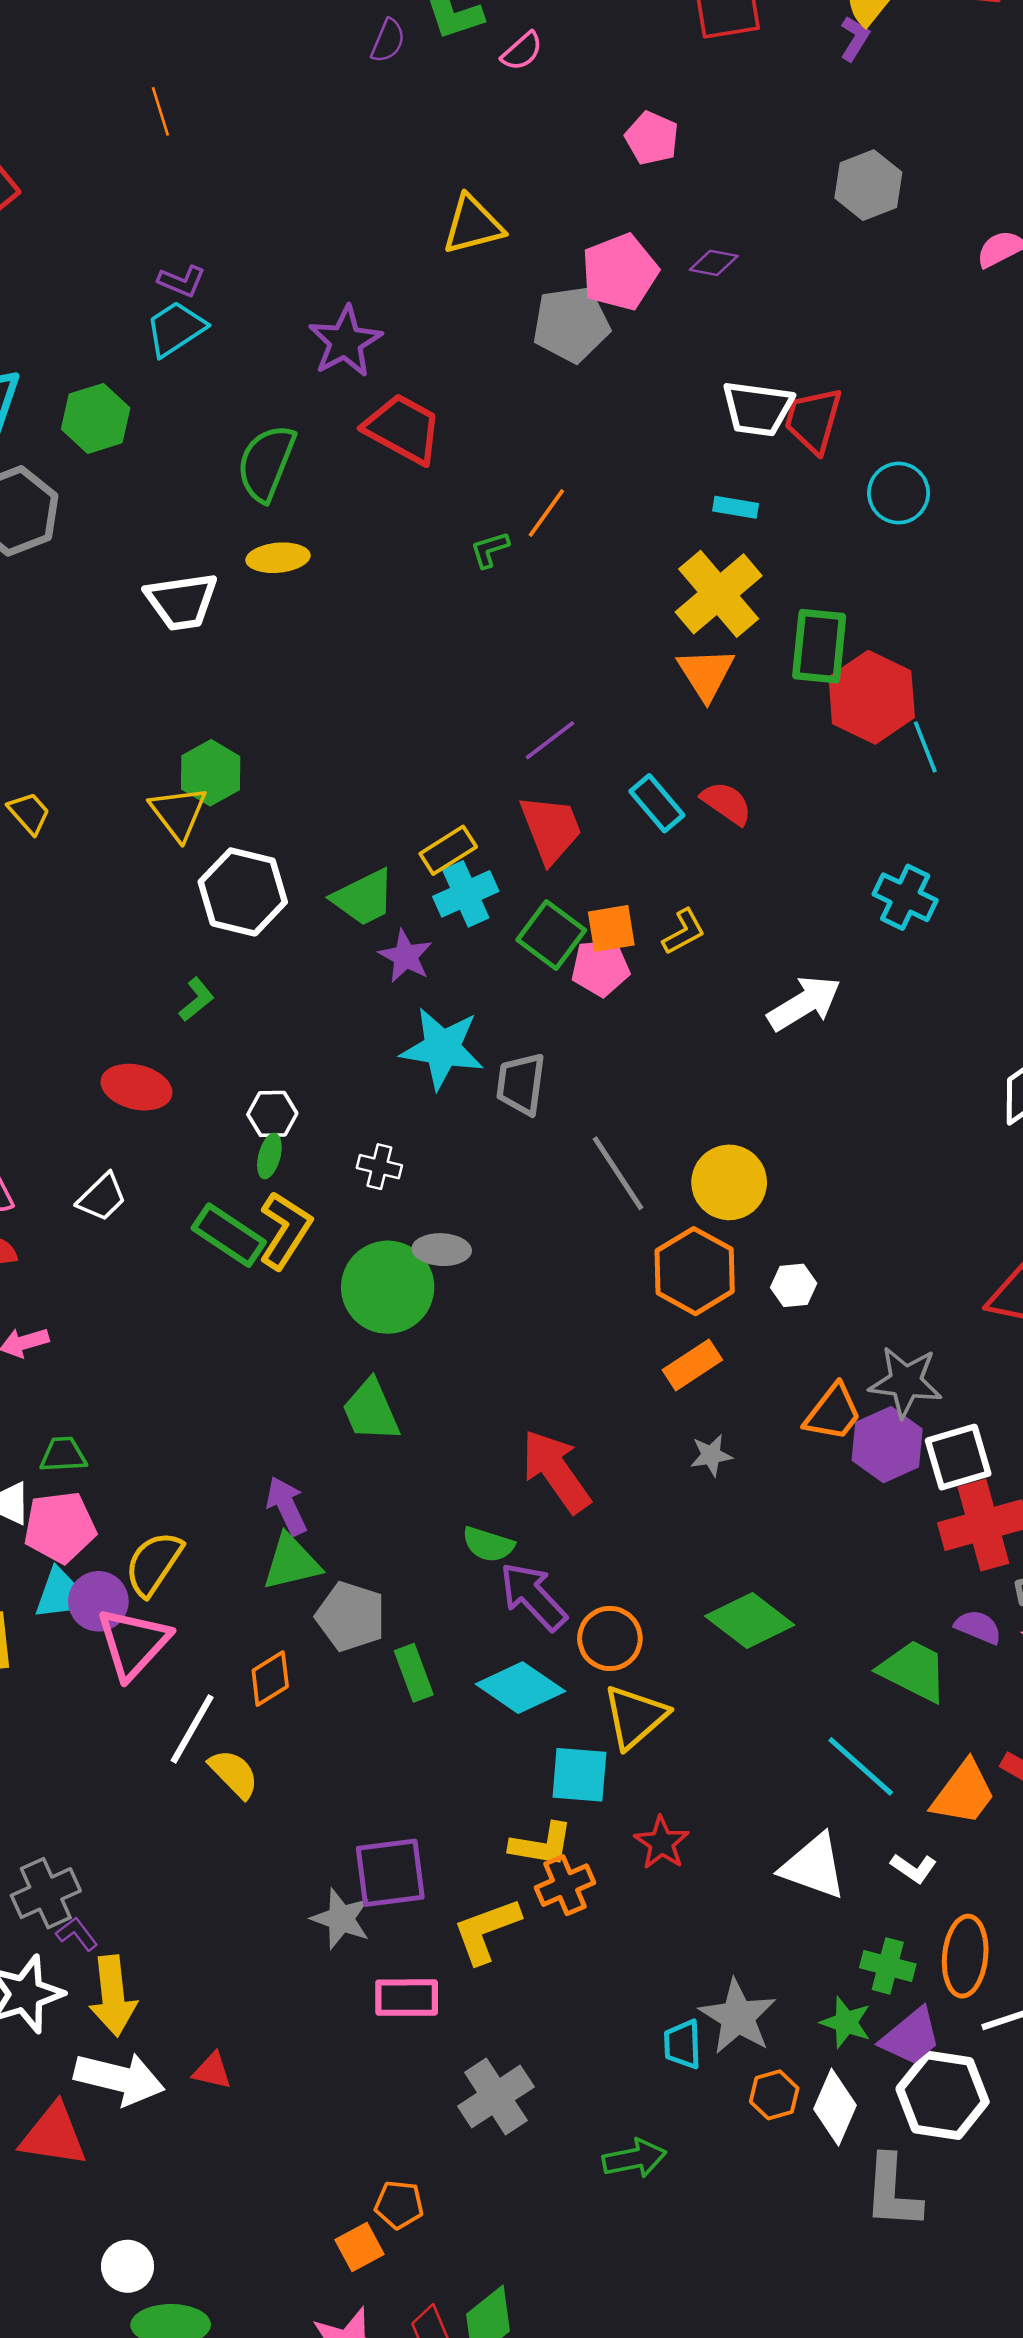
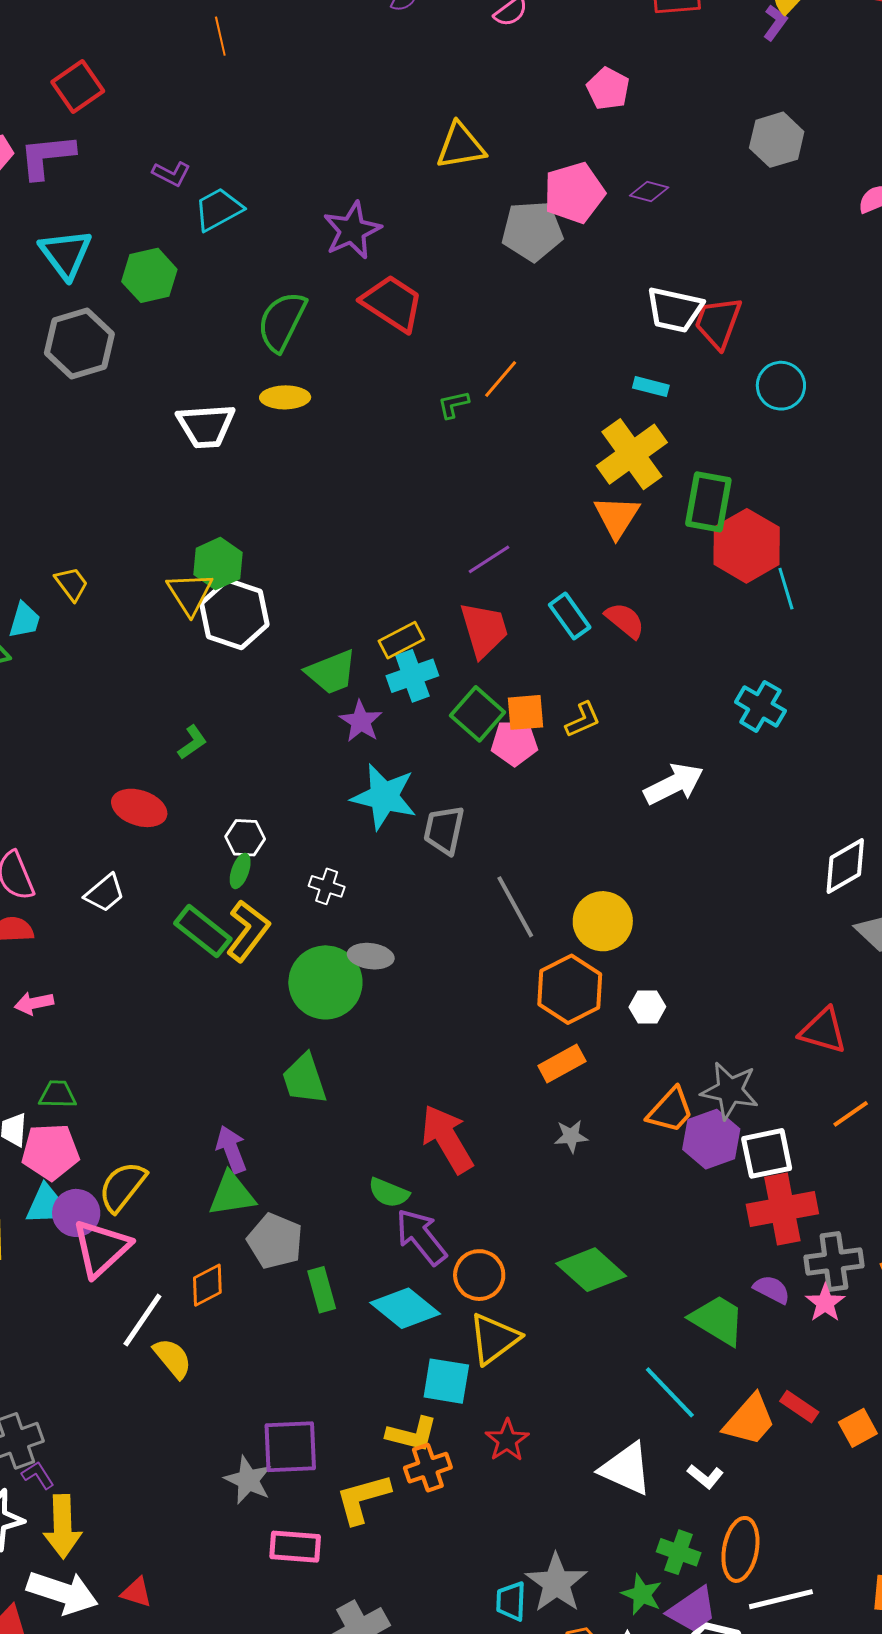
purple L-shape: (182, 281) -> (171, 174), moved
white hexagon: (243, 892) -> (234, 614), moved

